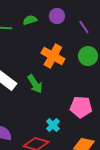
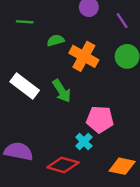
green semicircle: (30, 20) -> (56, 40), moved
pink pentagon: (81, 107) -> (100, 119), moved

